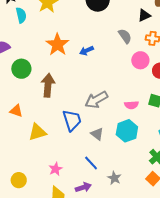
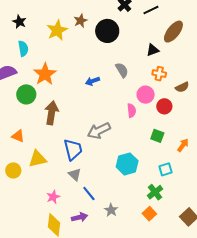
cyan semicircle: (21, 15) -> (23, 49), moved
gray semicircle: (125, 36) -> (122, 70), moved
orange star: (57, 45) -> (45, 74), moved
pink semicircle: (131, 105) -> (132, 111), moved, turned -96
gray triangle: (97, 134) -> (75, 174), moved
yellow circle: (19, 180) -> (13, 170), moved

